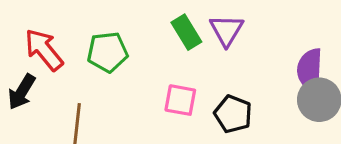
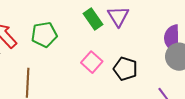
pink square: (180, 100) -> (92, 62), turned 35

